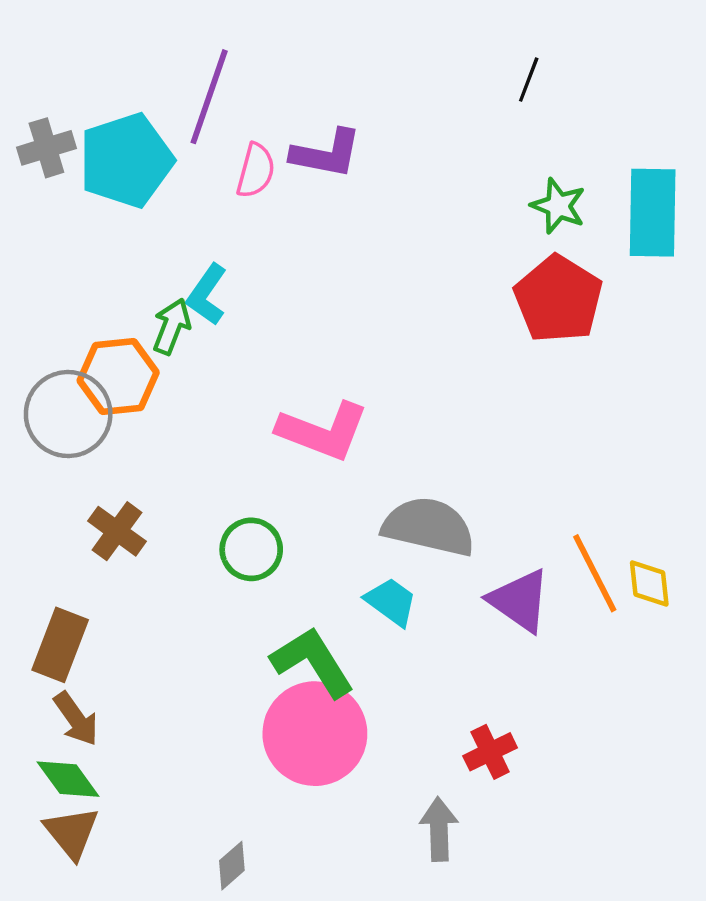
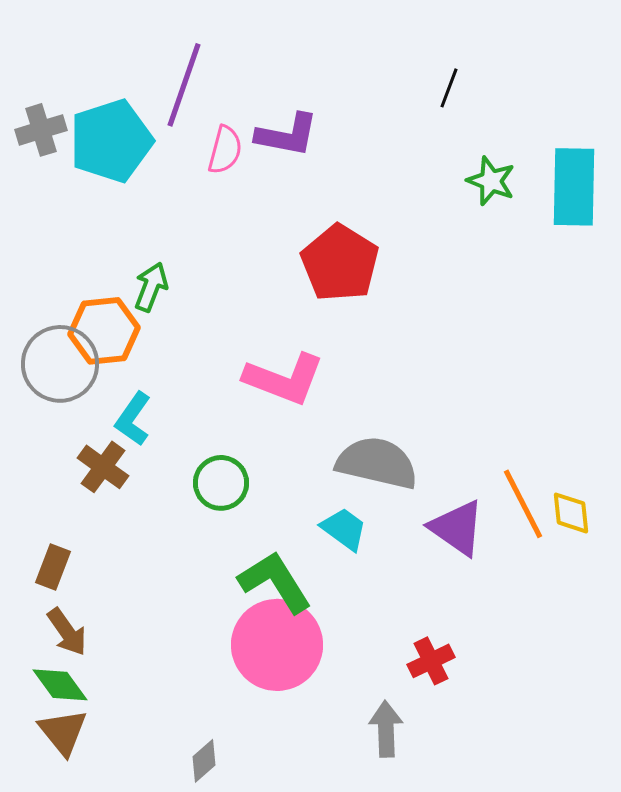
black line: (529, 80) -> (449, 88), moved
cyan L-shape: (207, 295) -> (133, 419), moved
red pentagon: (558, 299) -> (340, 263), moved
brown rectangle: (60, 645) -> (53, 567), size x0.7

